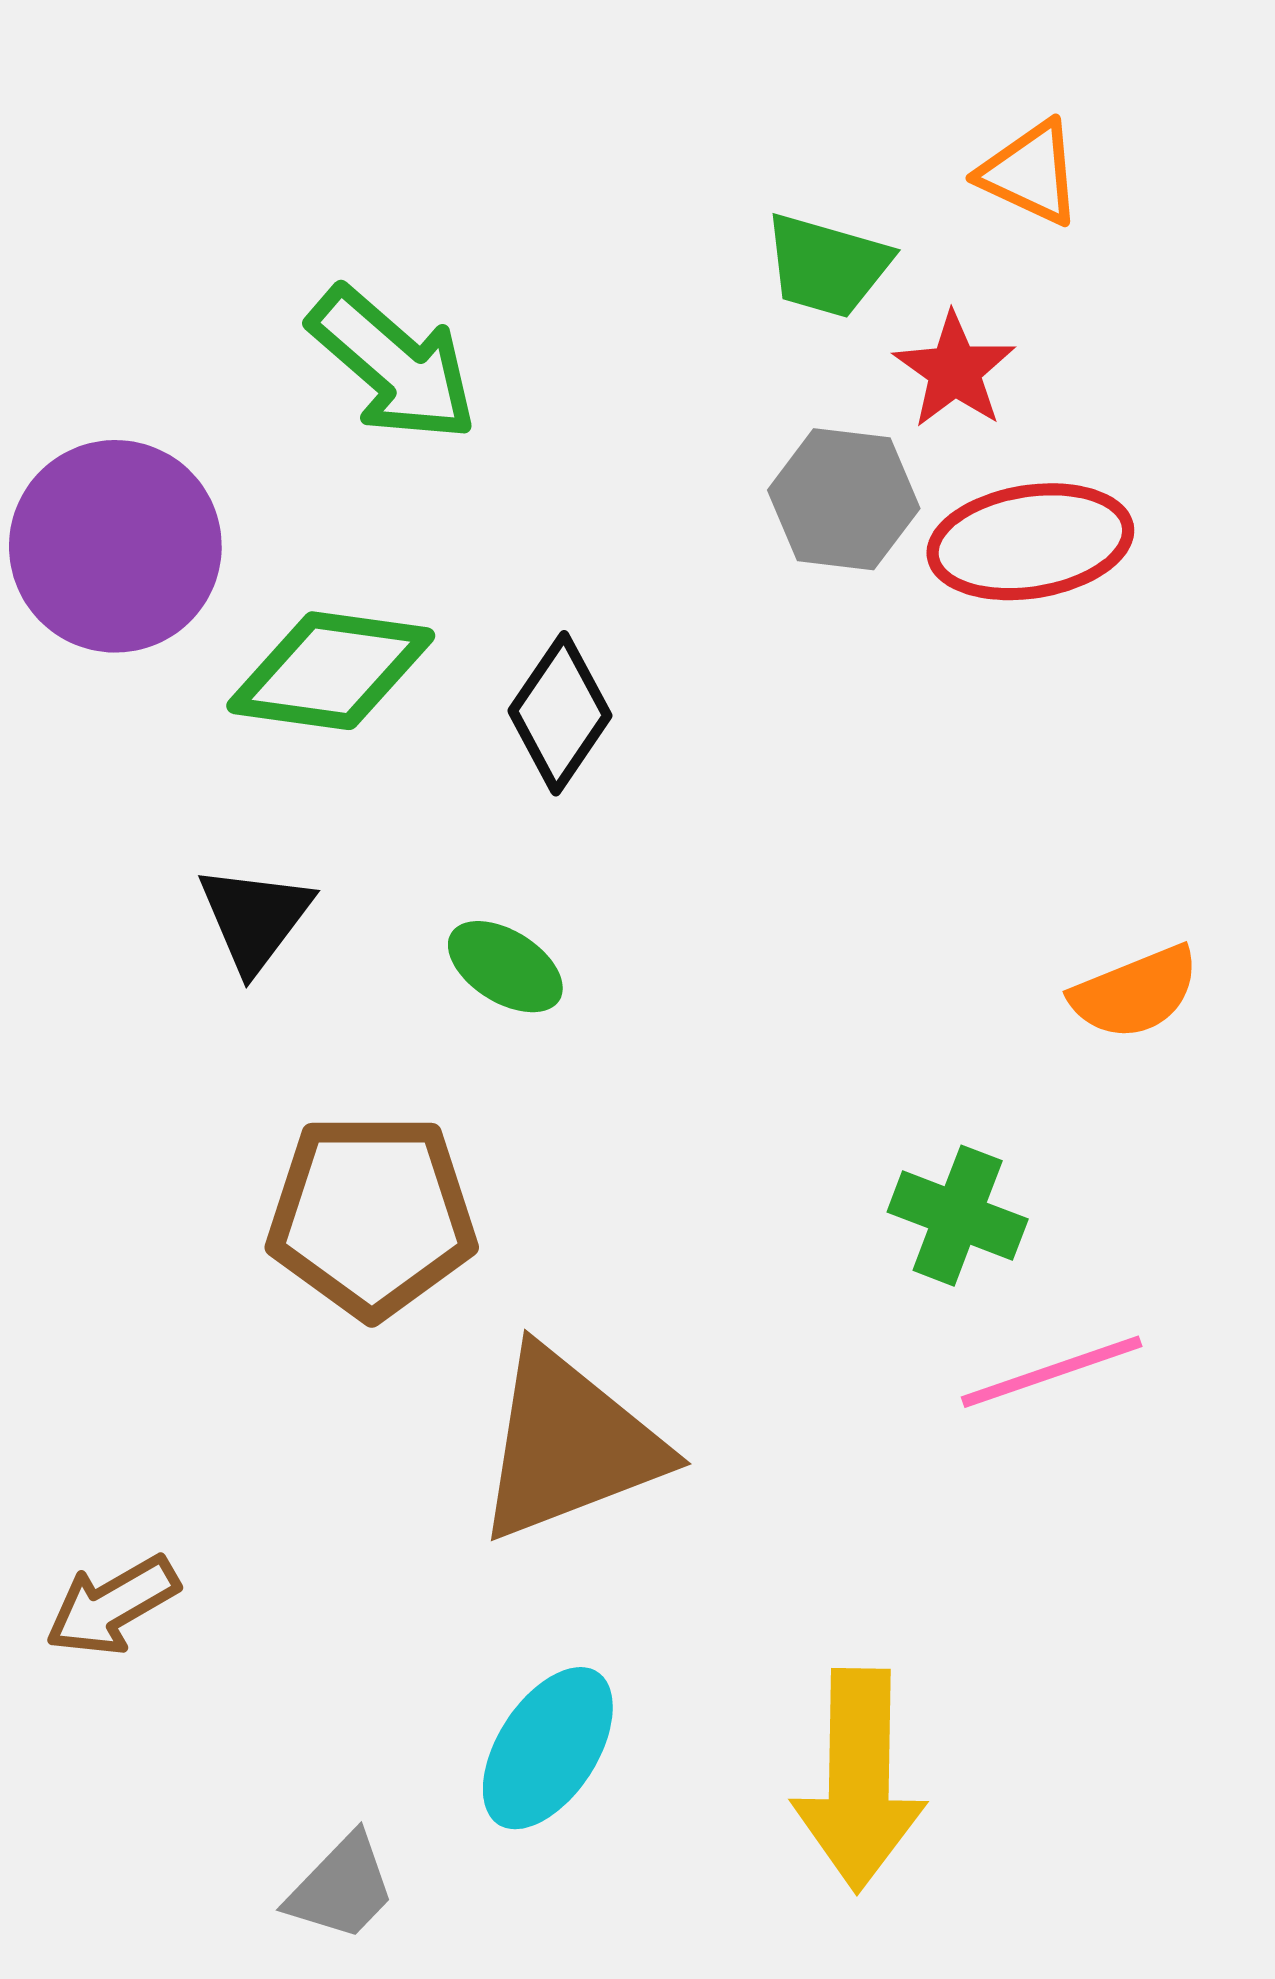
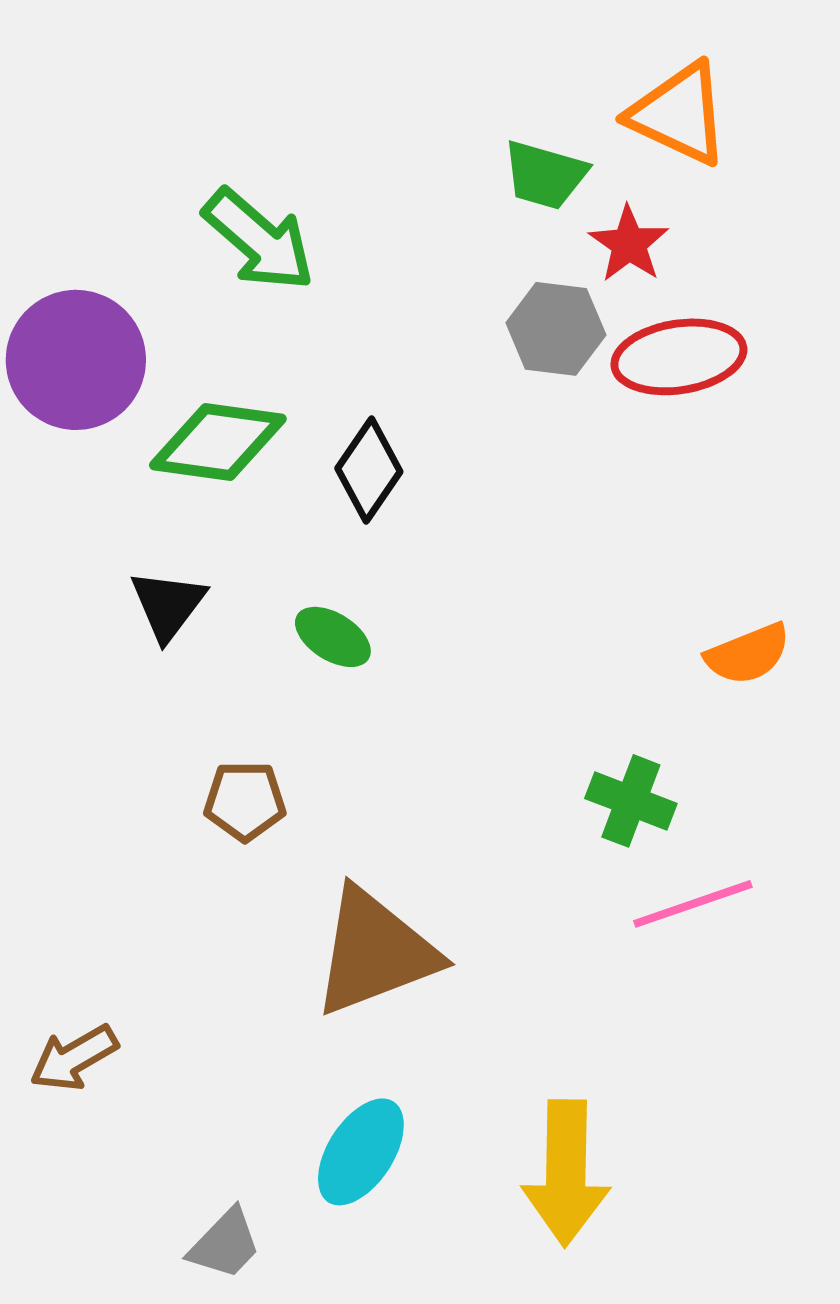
orange triangle: (1030, 173) -> (679, 114), size x1.5
brown pentagon: (372, 1216) -> (245, 801), size x0.6

